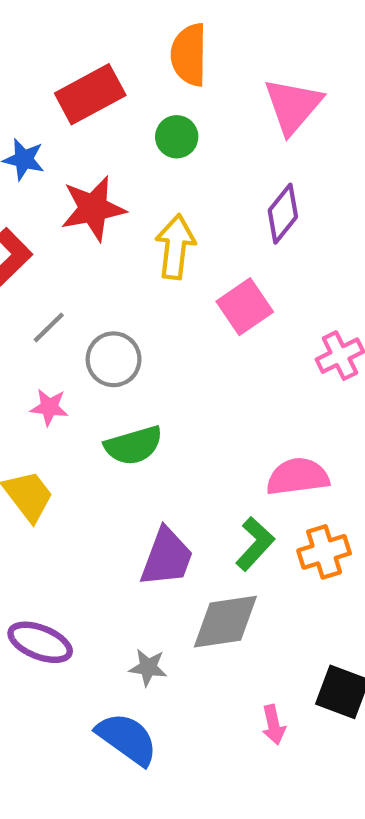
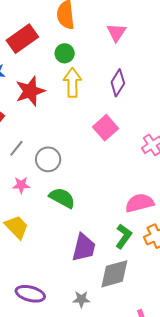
pink triangle: (293, 106) -> (116, 33), size x0.7
yellow arrow: (175, 247) -> (72, 83), moved
green semicircle: (134, 445) -> (62, 198), turned -128

